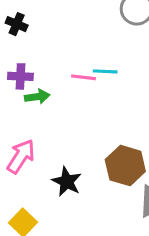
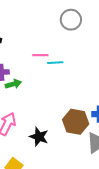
pink line: (84, 77) -> (40, 55), moved

